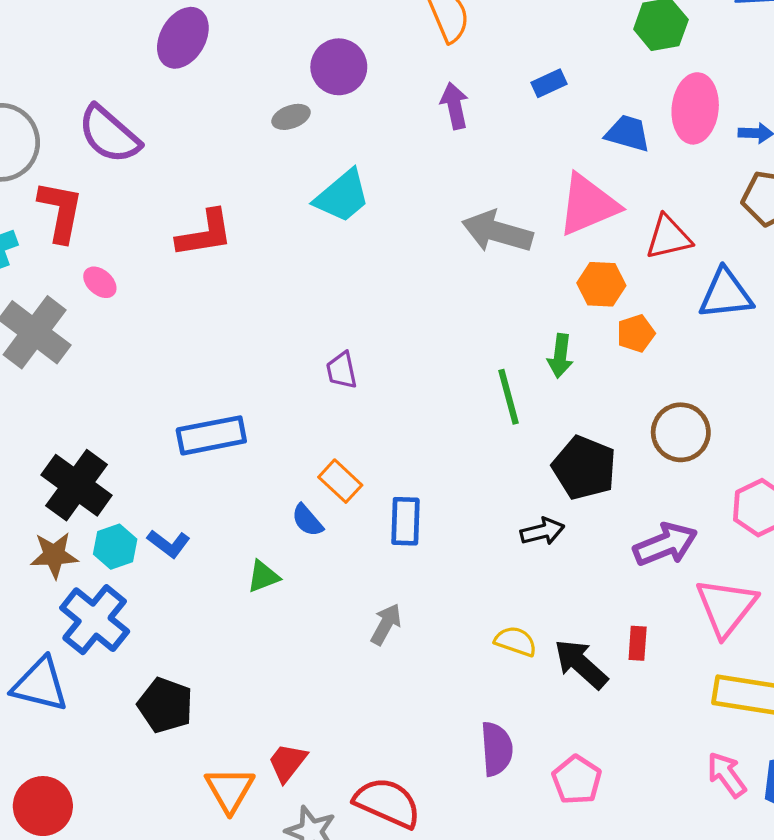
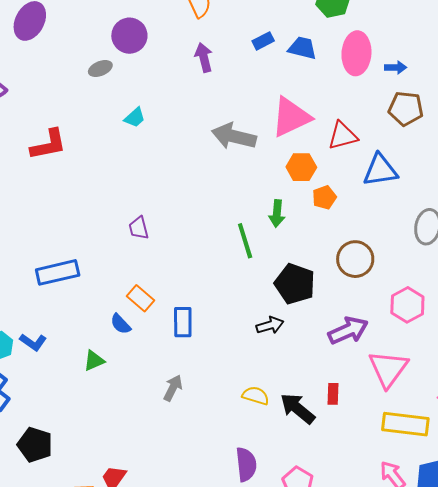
blue trapezoid: (628, 133) -> (302, 48), moved
cyan trapezoid: (342, 196) -> (135, 118), size x0.6

